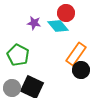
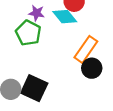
green pentagon: (18, 55) -> (28, 33), moved

